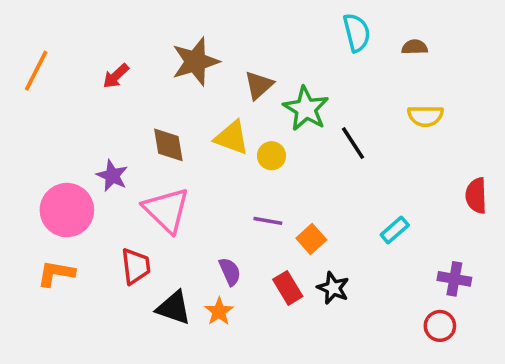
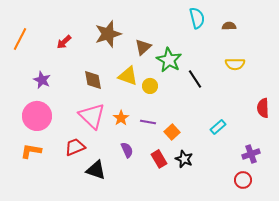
purple star: (112, 176) -> (42, 80), moved
red trapezoid: (136, 266) -> (75, 147), turned -105
purple cross: (454, 279) -> (251, 154), turned -30
orange star: (219, 311) -> (121, 118), moved

